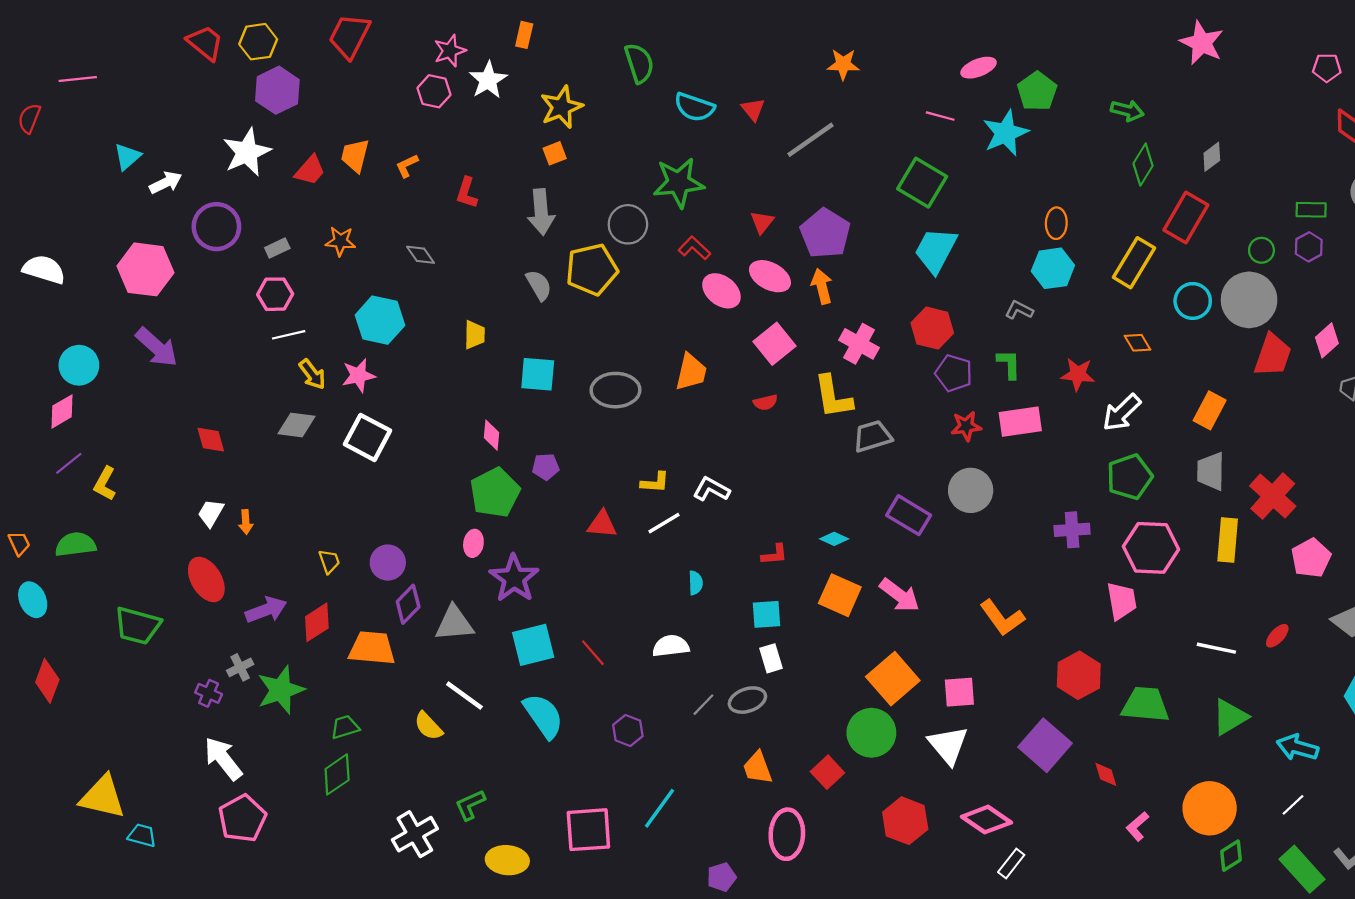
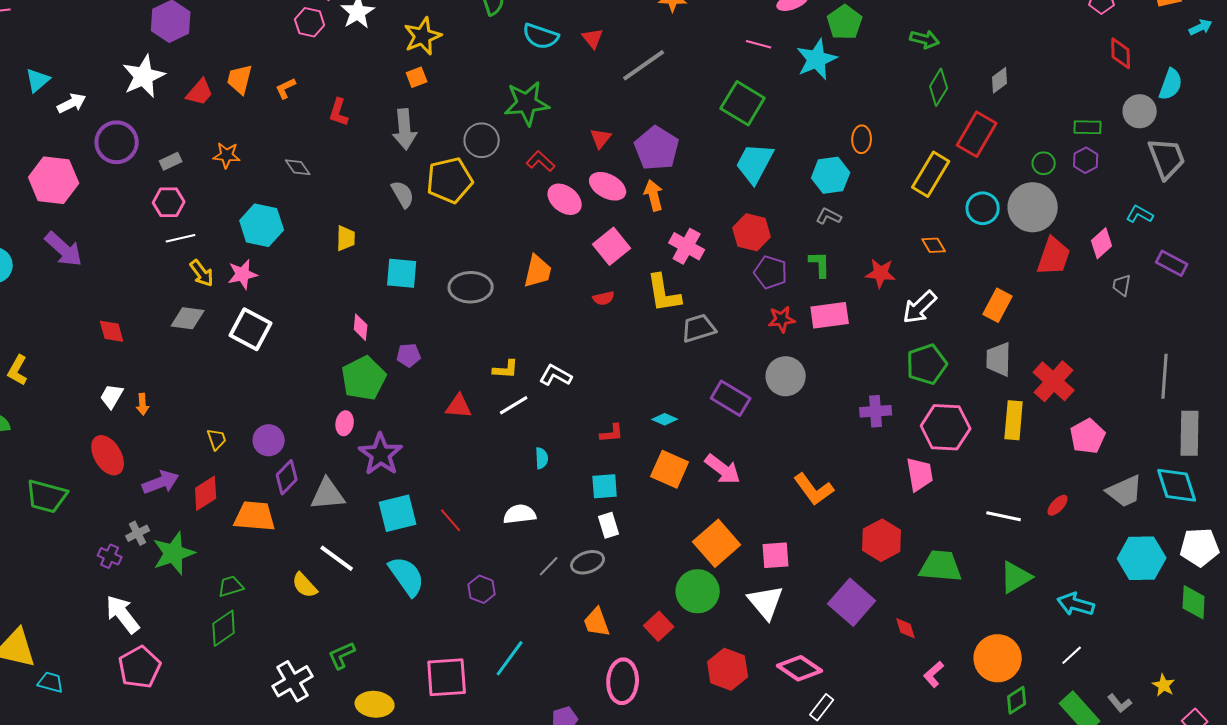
cyan hexagon: (1053, 268) -> (831, 175), moved

